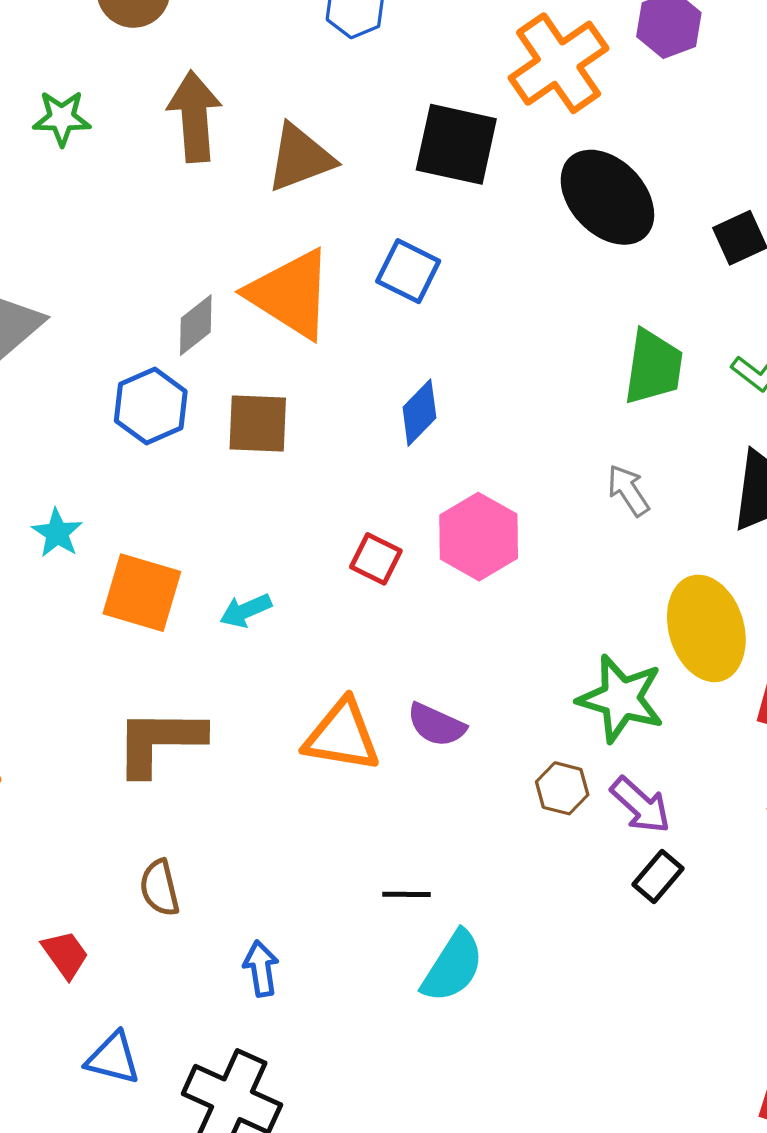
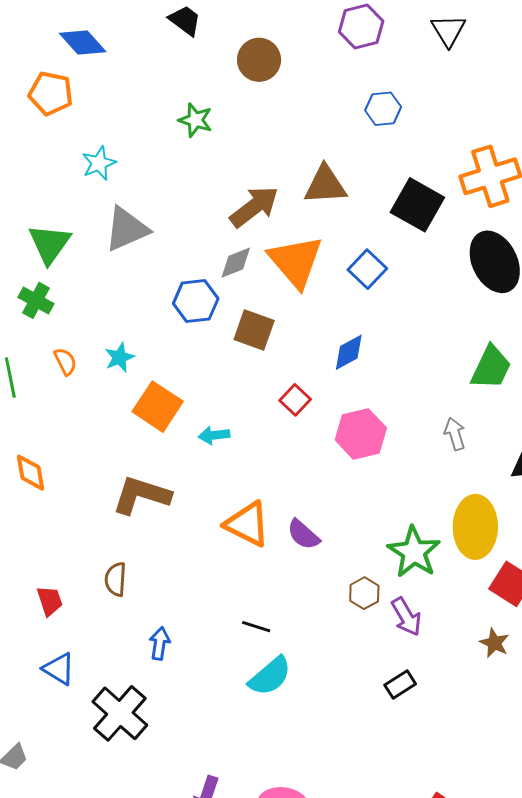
brown arrow: (195, 117) -> (254, 207), moved, turned 40
red square: (376, 559) -> (295, 400), moved
black rectangle: (658, 877) -> (400, 685), moved

